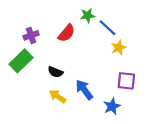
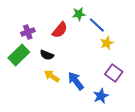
black semicircle: (55, 72) -> (47, 55), moved
purple square: (126, 81) -> (114, 73), turned 30
yellow arrow: (58, 96) -> (52, 76), moved

